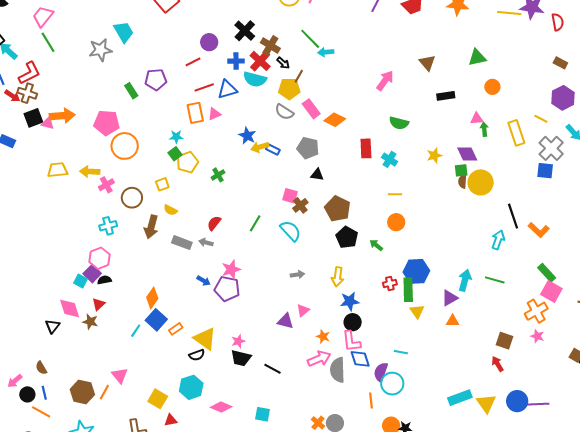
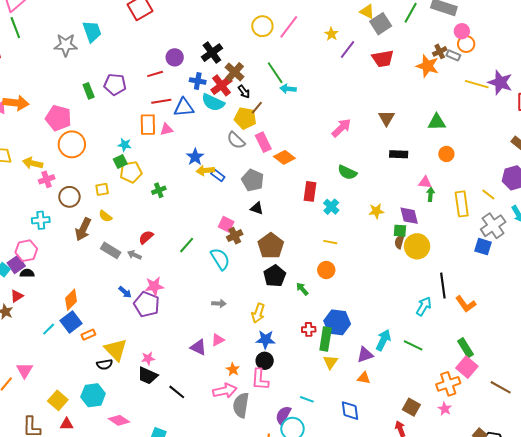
blue diamond: (360, 359) -> (350, 411), moved

